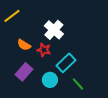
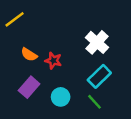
white cross: (54, 30) -> (97, 42), moved
cyan rectangle: (66, 63) -> (99, 76), moved

